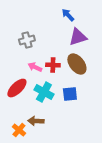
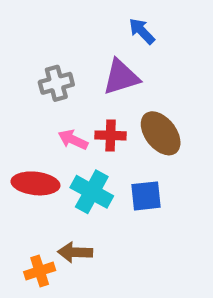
purple triangle: (78, 37) -> (121, 77), moved
red ellipse: (17, 88) -> (35, 183), turned 50
orange cross: (19, 130) -> (40, 271), turned 32

